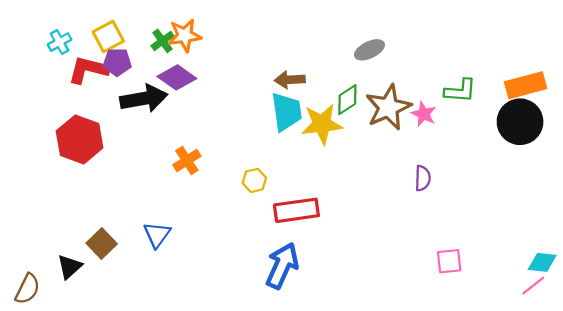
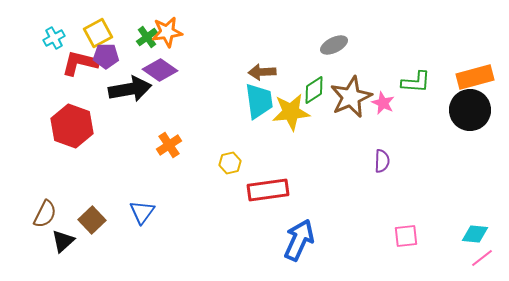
cyan diamond: (542, 262) -> (475, 234), moved
blue arrow: (282, 266) -> (299, 240), moved
brown semicircle: (27, 289) -> (45, 214), moved

